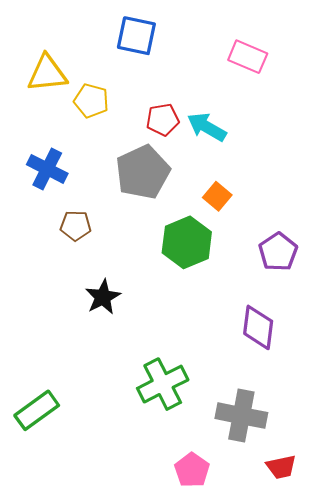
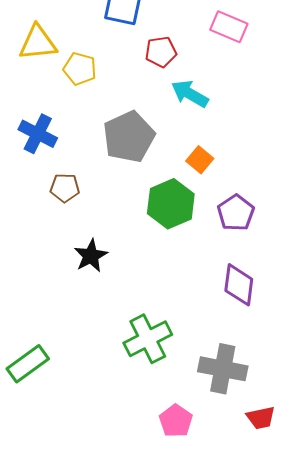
red pentagon: (163, 120) -> (161, 52), moved
purple pentagon: (278, 252) -> (236, 213), moved

